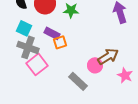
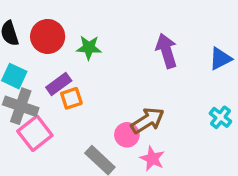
purple rectangle: (52, 33) -> (59, 84), turned -63
pink star: (125, 75) -> (152, 159), moved

